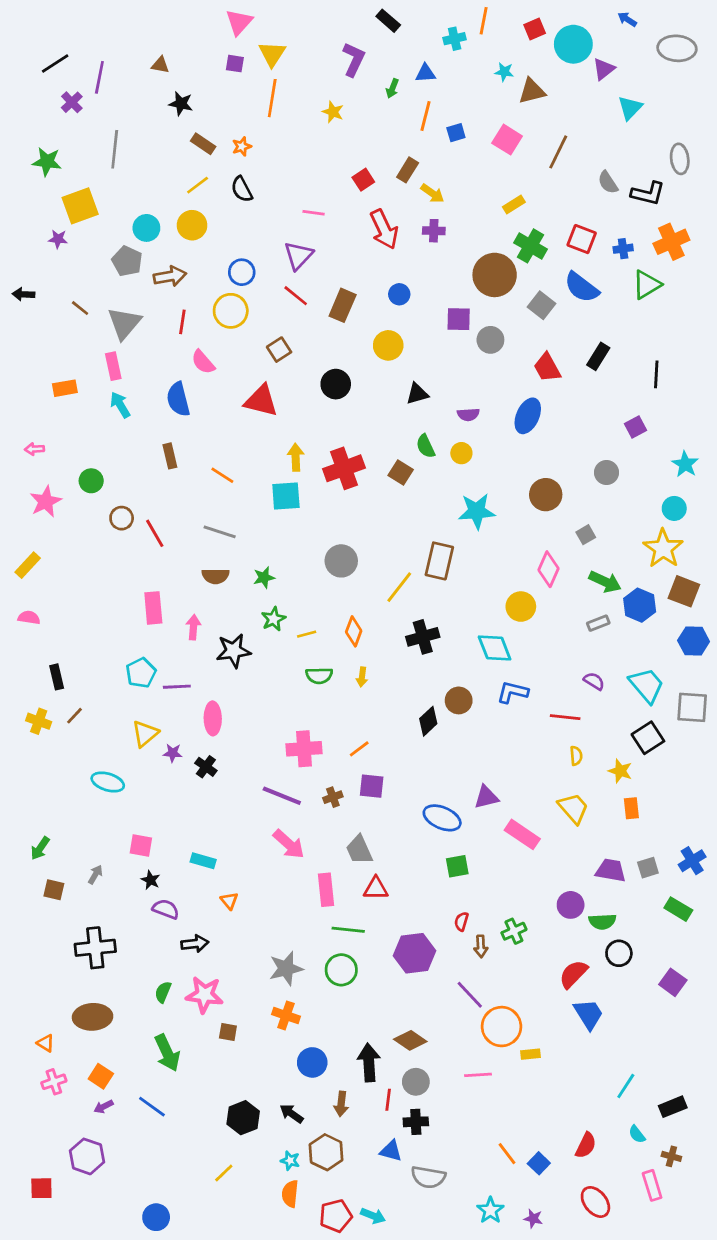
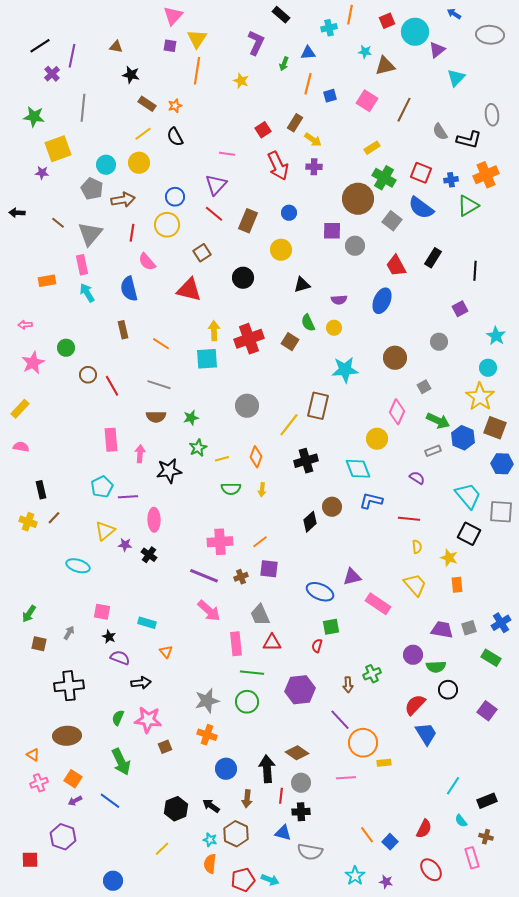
purple semicircle: (594, 681) -> (417, 478), moved
black square: (648, 738) -> (469, 534), turned -30
red semicircle: (461, 922) -> (317, 646), moved
brown square: (228, 1032) -> (165, 747), turned -32

